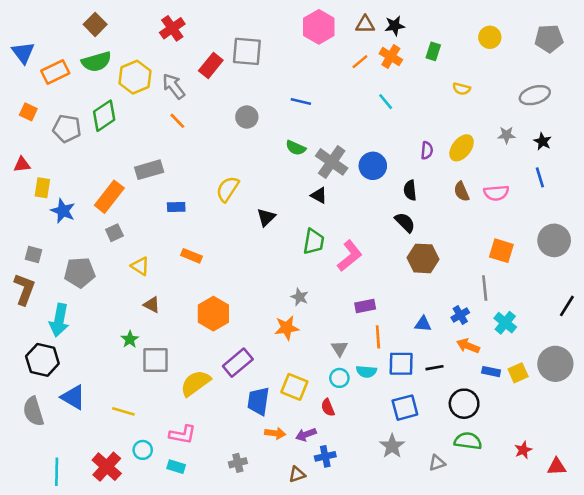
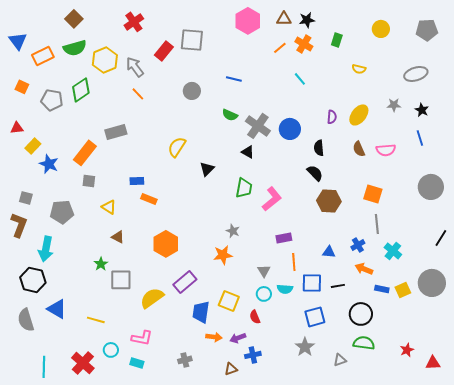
yellow rectangle: (42, 188) -> (33, 146), turned 35
blue rectangle: (176, 207) -> (137, 181), moved
gray square: (114, 233) -> (89, 181), turned 32
orange square: (501, 251) -> (373, 194), moved

